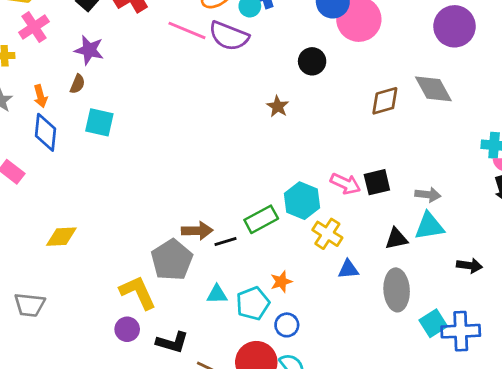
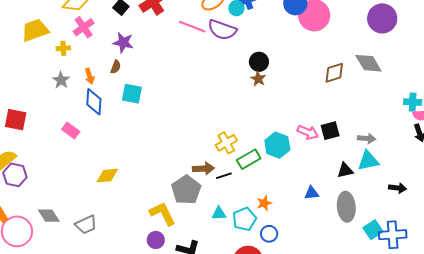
black circle: (312, 61) -> (259, 62), moved
yellow cross: (327, 234) -> (226, 143), moved, turned 30
gray trapezoid: (30, 305) -> (86, 225), turned -30

